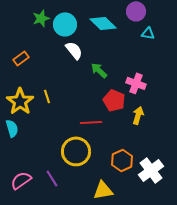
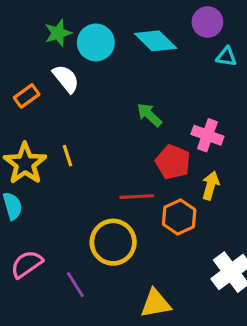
white semicircle: (74, 50) -> (66, 79), moved
orange hexagon: (122, 160) -> (179, 217), moved
pink semicircle: (21, 180) -> (27, 264), moved

